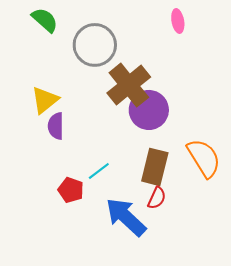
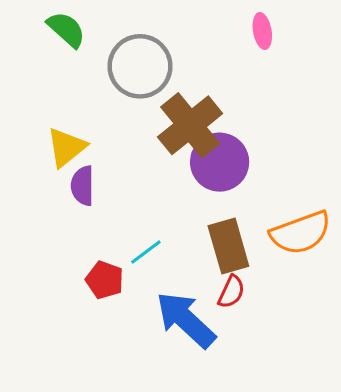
orange semicircle: (204, 158) -> (301, 233), turned 102
brown rectangle: (155, 167) -> (228, 246), turned -30

